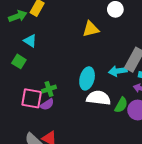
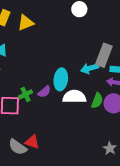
yellow triangle: (91, 29) -> (26, 23), moved
purple semicircle: (47, 104) -> (44, 92), moved

